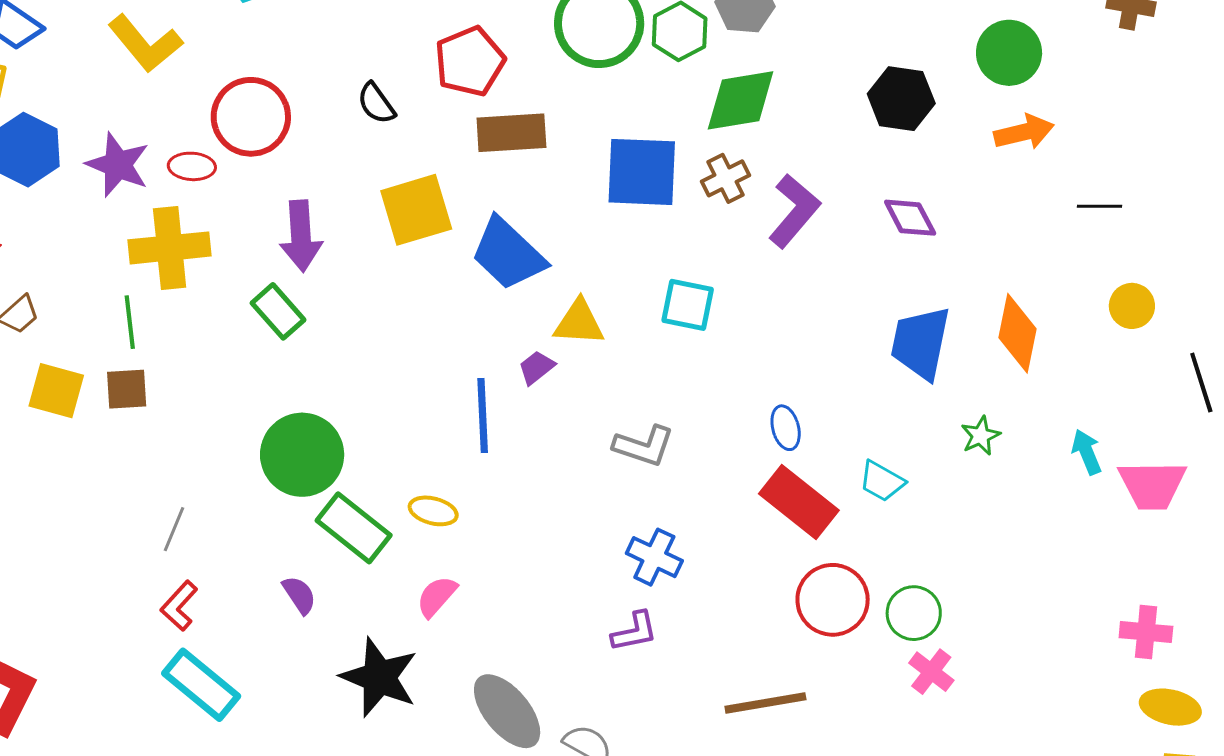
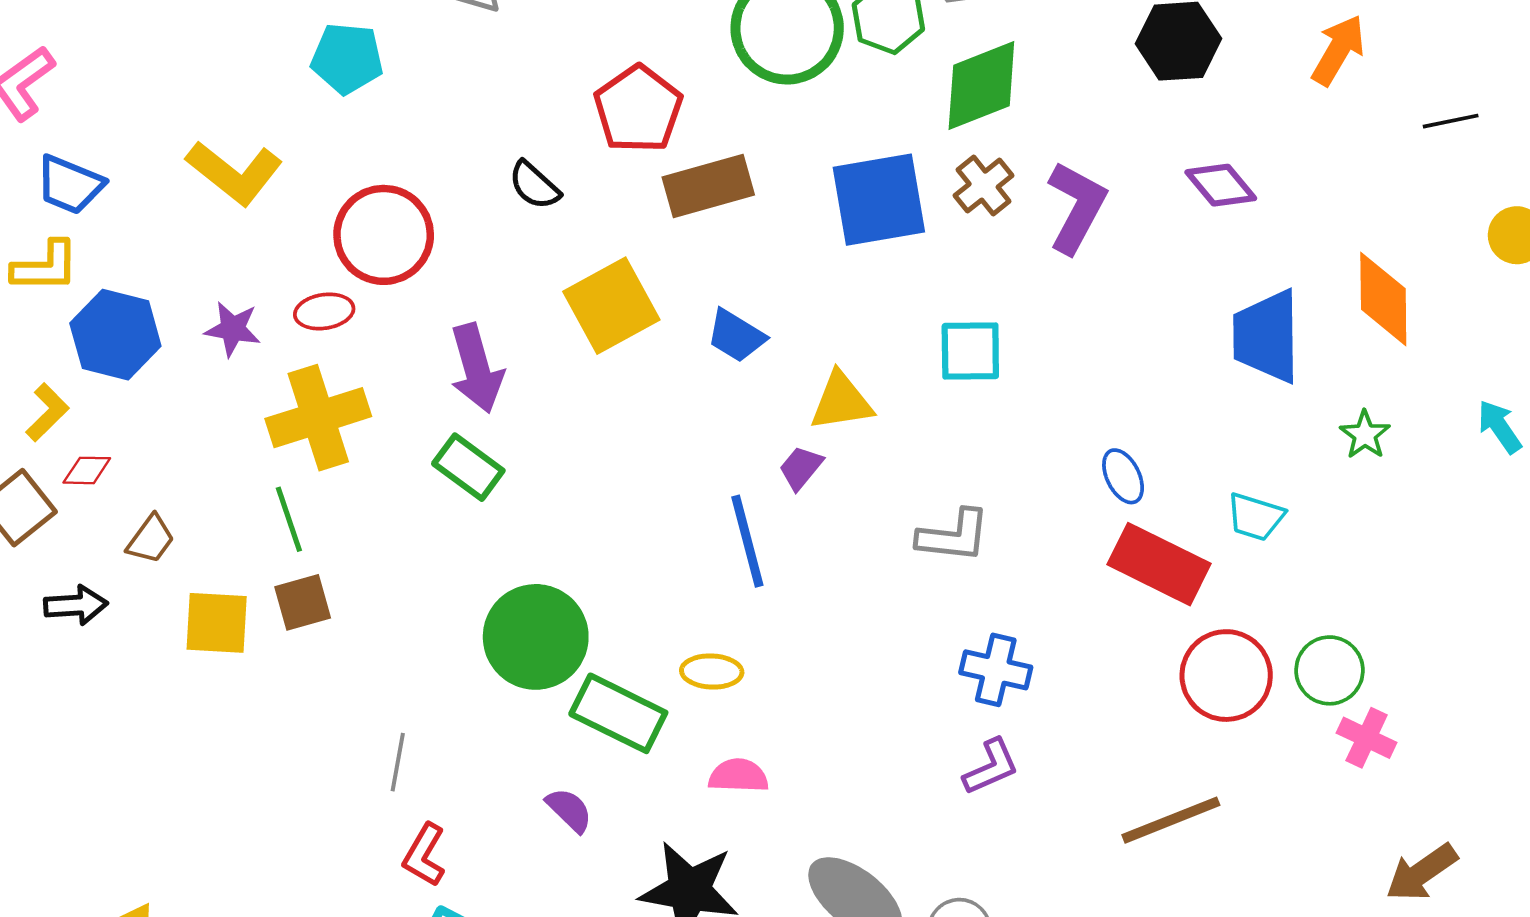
orange arrow: (1024, 132) -> (1338, 50), turned -34
purple star: (118, 165) -> (233, 329), size x0.7
blue trapezoid: (508, 254) -> (736, 336), size x0.6
pink semicircle: (437, 596) -> (738, 776), turned 63

